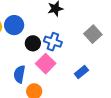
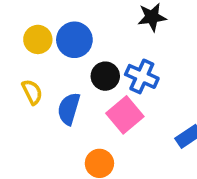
blue semicircle: (19, 74) -> (69, 109), moved

